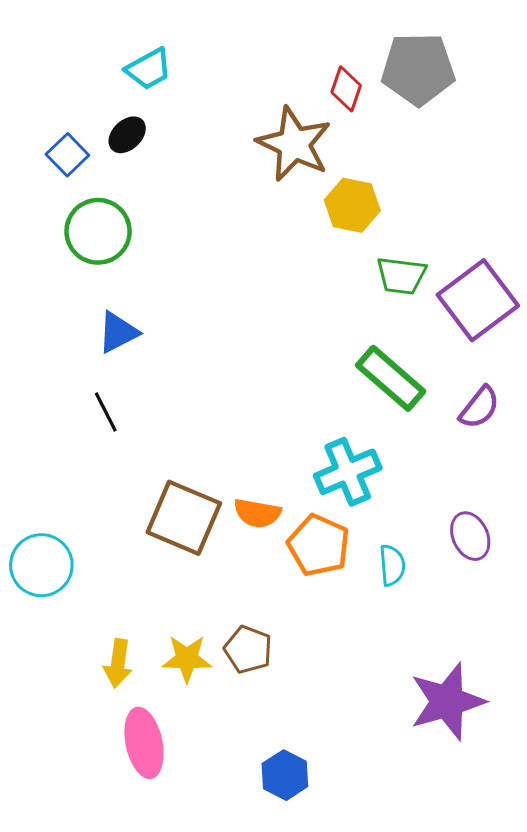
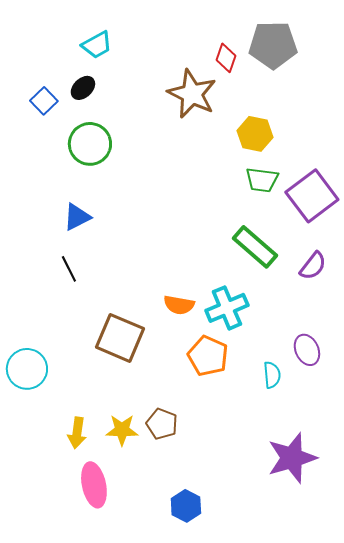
yellow hexagon: (352, 205) -> (255, 134), moved
green circle: (98, 231) -> (90, 144), moved
orange semicircle: (257, 513) -> (179, 305), moved
cyan semicircle: (392, 565) -> (272, 375), moved

